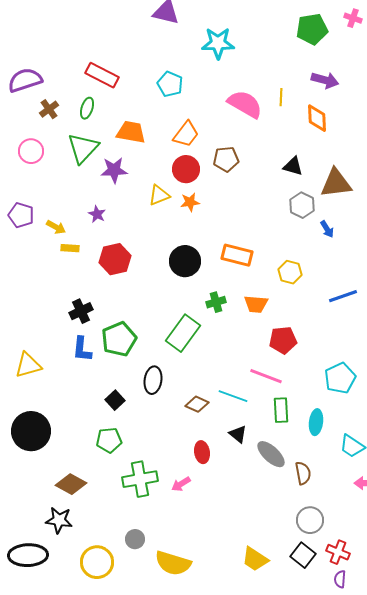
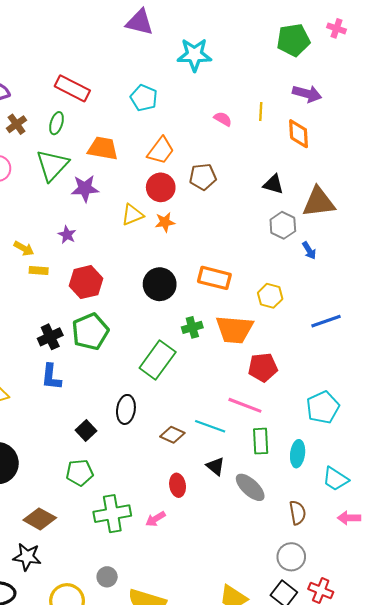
pink semicircle: (245, 104) -> (223, 119), size x0.5
orange trapezoid: (256, 304) -> (234, 329), size x1.5
green pentagon: (119, 339) -> (90, 332), moved
brown semicircle: (303, 473) -> (298, 513), moved

